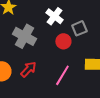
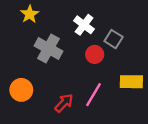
gray square: (79, 28) -> (114, 39), turned -35
red arrow: (28, 69) -> (64, 103), moved

